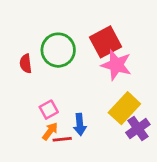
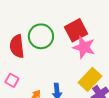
red semicircle: (26, 64) -> (17, 46), size x1.6
pink square: (49, 110) -> (12, 80), moved, turned -32

